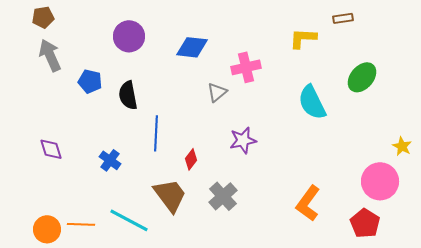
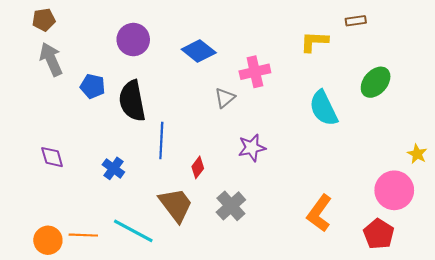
blue diamond: (192, 47) -> (199, 51), turned 32
black semicircle: (128, 95) -> (132, 101), size x1.4

